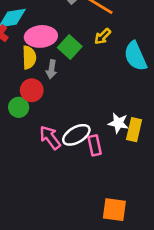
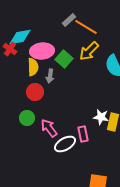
yellow arrow: (103, 36) -> (89, 51), size x1.5
green circle: (19, 107) -> (27, 118), moved
white ellipse: (76, 135) -> (65, 144), moved

